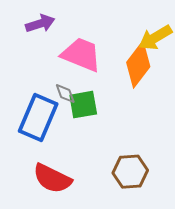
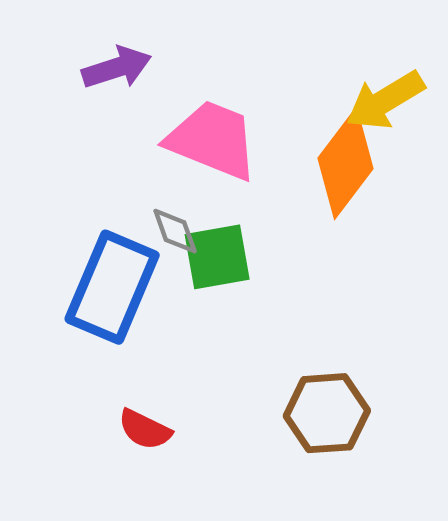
red semicircle: (52, 179) -> (145, 429), size x0.6

